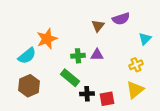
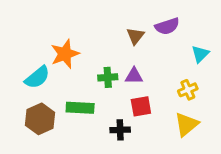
green rectangle: (70, 78) -> (80, 108), moved, turned -36
red square: (107, 99) -> (141, 106), moved

